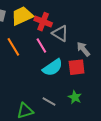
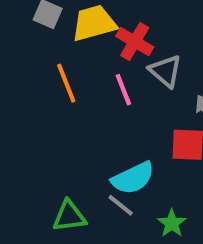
cyan semicircle: (53, 67) -> (133, 178), moved
green star: (75, 97) -> (172, 223), moved

